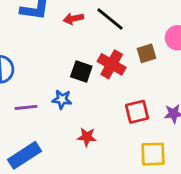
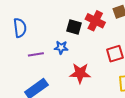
red star: (87, 137) -> (80, 73), size x1.5

